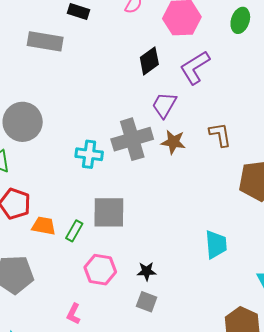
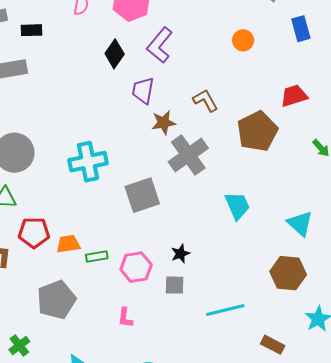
gray cross: (132, 139) -> (188, 155), moved
cyan cross: (89, 154) -> (88, 162), size x1.4
gray square: (109, 212) -> (142, 195), moved
green rectangle: (74, 231) -> (97, 256), moved, turned 70
gray square: (147, 302) -> (175, 285), moved

